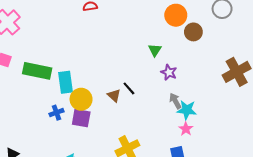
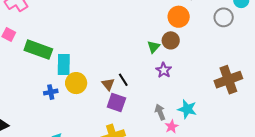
brown circle: (193, 32) -> (171, 40), moved
gray arrow: (175, 101) -> (160, 112), moved
cyan star: (187, 110) -> (187, 109), moved
purple square: (81, 118) -> (116, 103), moved

